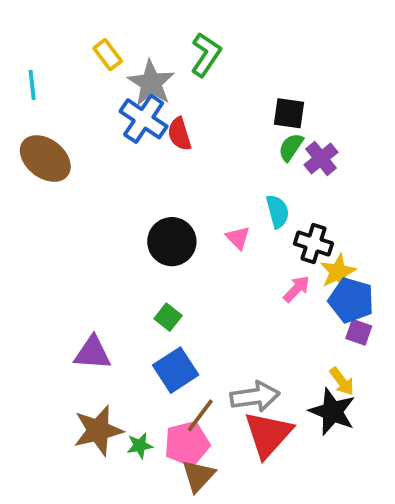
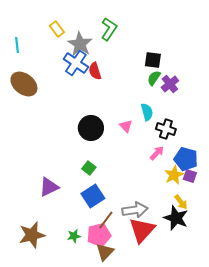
yellow star: (338, 272) -> (174, 175), moved
purple triangle: (93, 353) -> (49, 187), turned -30
brown star: (98, 430) -> (32, 235), moved

